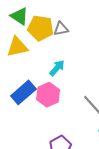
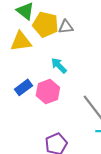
cyan arrow: (57, 68) -> (59, 66), turned -90
blue rectangle: (23, 92) -> (23, 87), size x0.7

